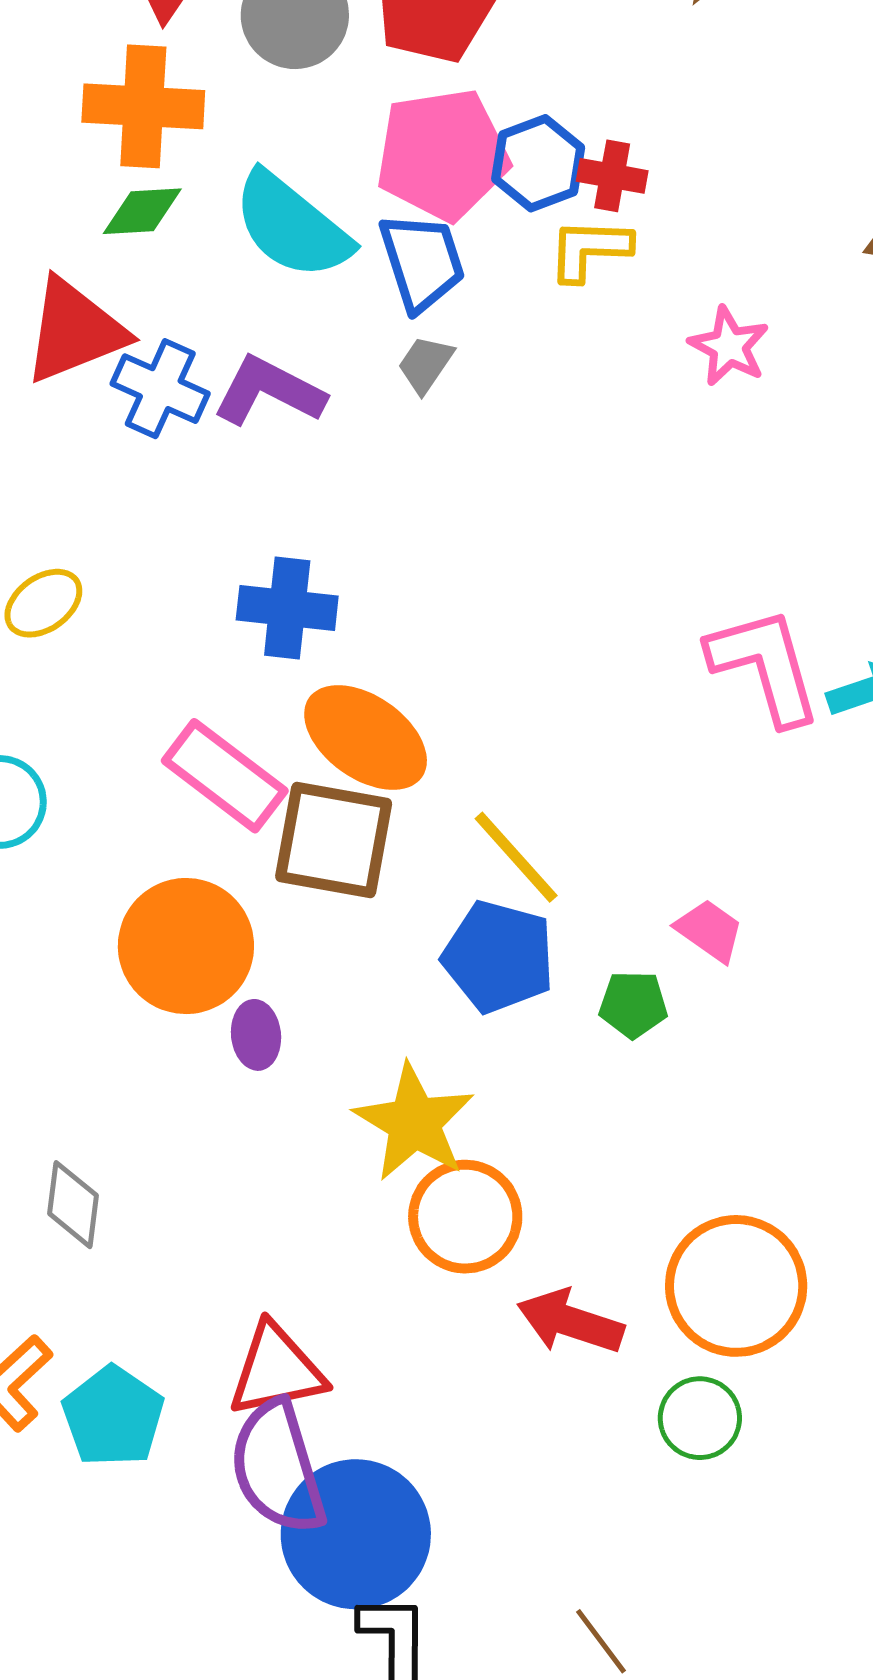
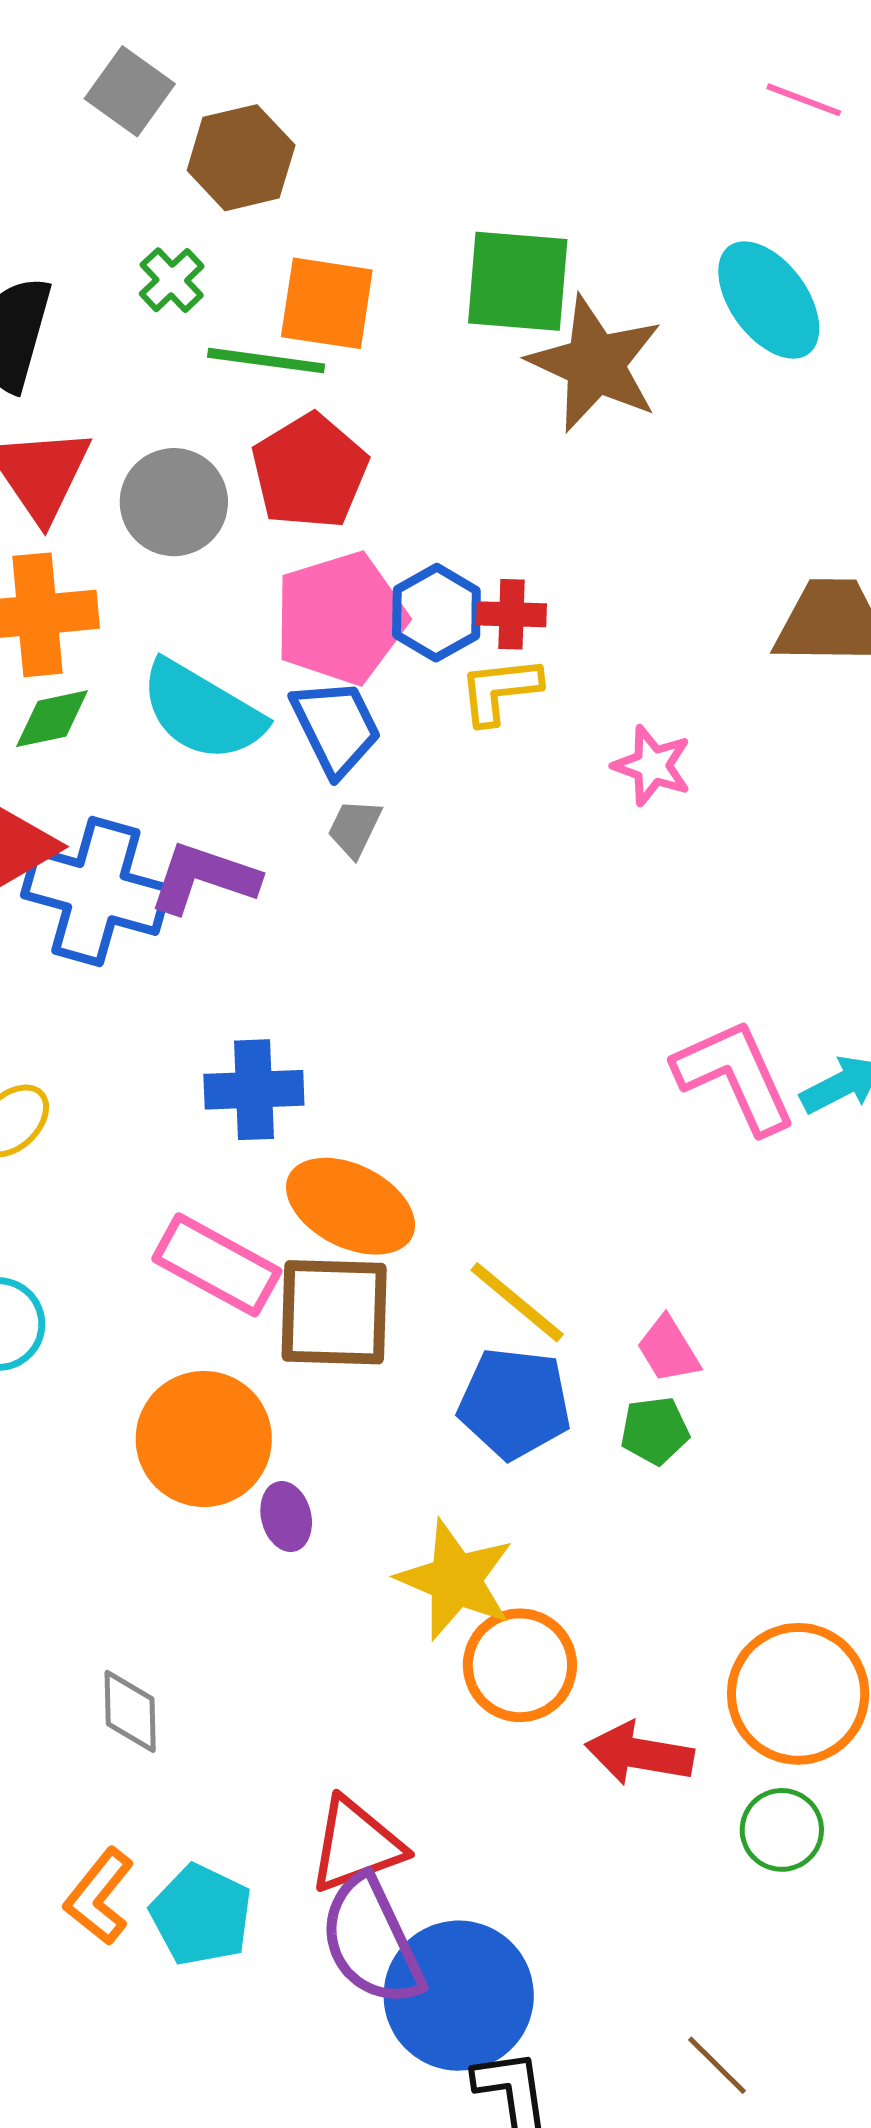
blue cross: (160, 389) -> (96, 892), size x1.5
pink trapezoid: (710, 931) -> (668, 1350), moved, turned -148

